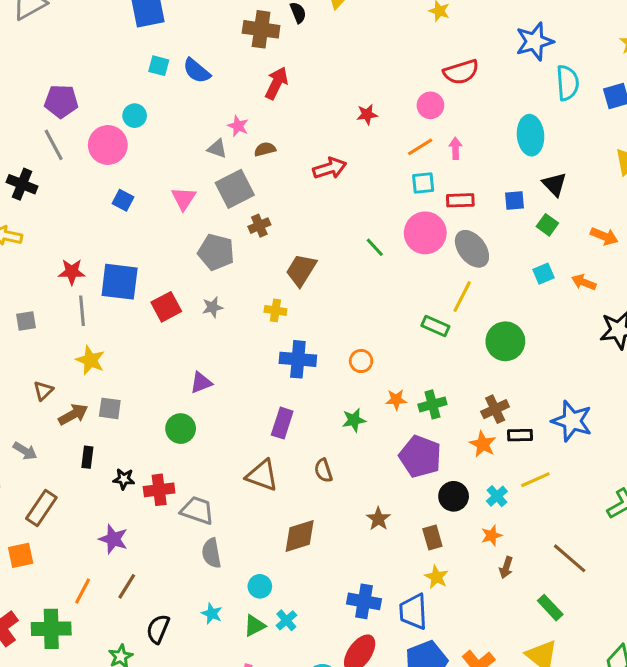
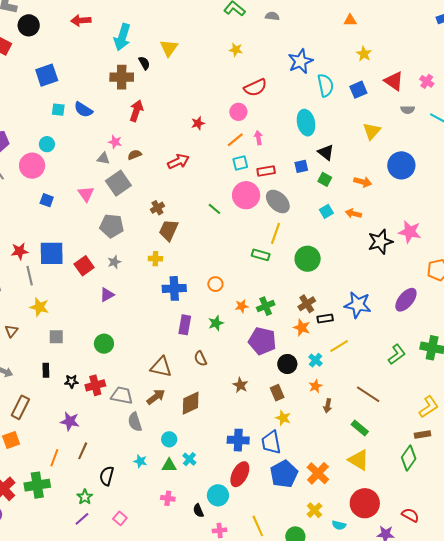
brown cross: (259, 226) -> (157, 208), moved
purple triangle: (201, 383) -> (107, 295), moved
brown arrow: (73, 414) -> (156, 397), moved
purple rectangle: (282, 423) -> (185, 325), moved
green triangle: (255, 626) -> (169, 465), turned 35

